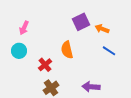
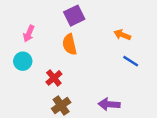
purple square: (81, 22) -> (74, 16), moved
orange semicircle: (67, 50) -> (70, 44), moved

